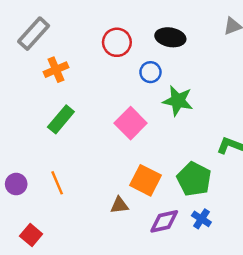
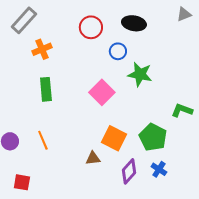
green rectangle: (61, 119) -> (46, 89), turned -45
purple diamond: (164, 221) -> (129, 171), turned -35
red square: (31, 235) -> (22, 182), turned -30

